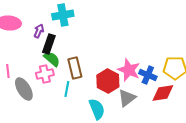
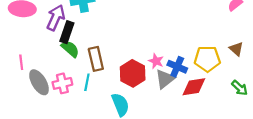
purple arrow: (39, 31) -> (56, 18), size x1.6
pink star: (129, 70) -> (156, 61), size x0.6
pink cross: (45, 74) -> (62, 83), moved
gray triangle: (127, 98) -> (165, 79), moved

